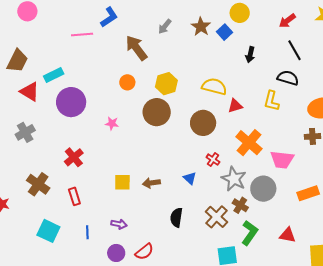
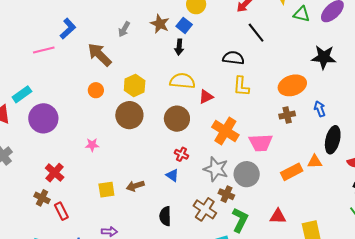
black arrow: (250, 55) -> (179, 47), moved
black semicircle: (288, 78) -> (233, 58), moved
pink star: (112, 124) -> (92, 145), moved
red cross: (213, 160) -> (181, 154), moved
brown cross: (38, 184) -> (42, 198), moved, size x0.7

